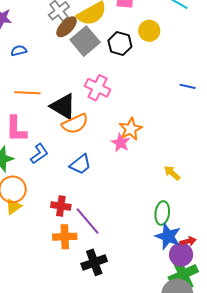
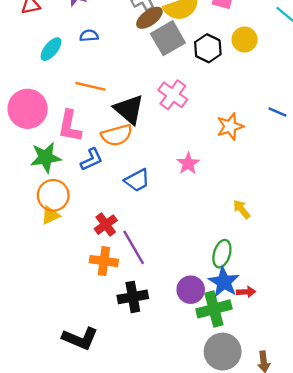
orange semicircle: (75, 124) -> (117, 135), moved
orange star: (131, 129) -> (230, 126), moved
red cross: (61, 206) -> (106, 225), turned 36
purple circle: (181, 255) -> (191, 290), moved
green cross: (183, 274) -> (214, 309), moved

